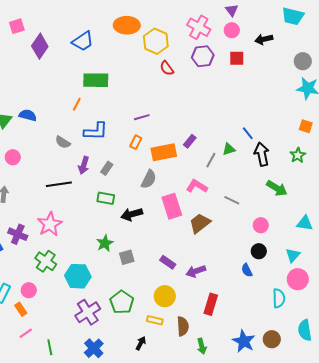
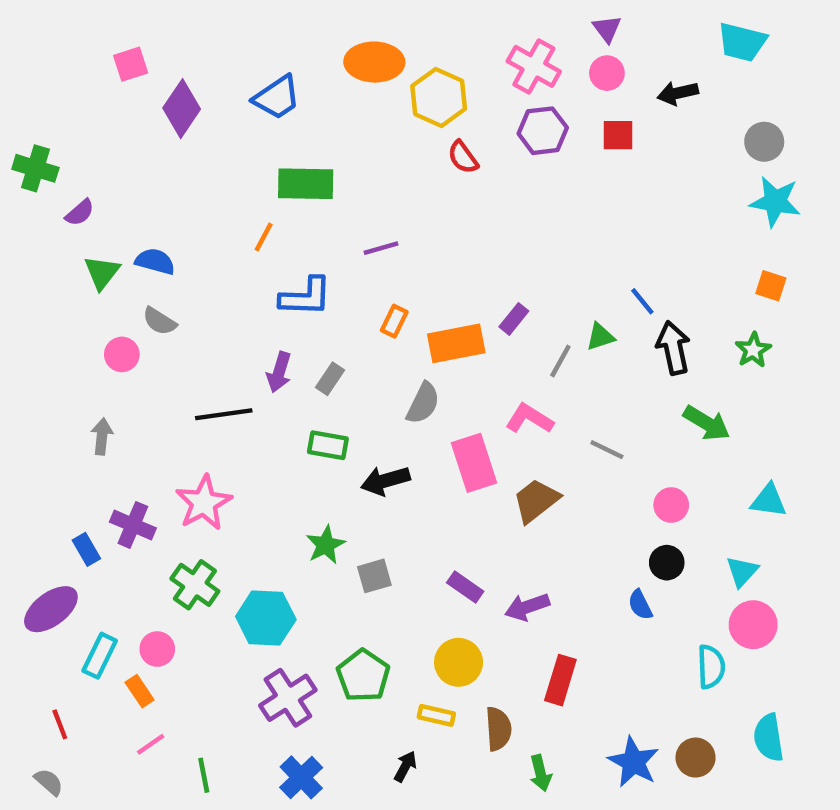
purple line: (142, 117) -> (381, 248), moved
gray semicircle: (63, 142) -> (159, 321), moved

